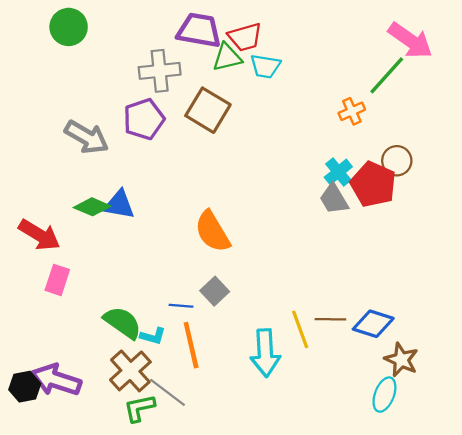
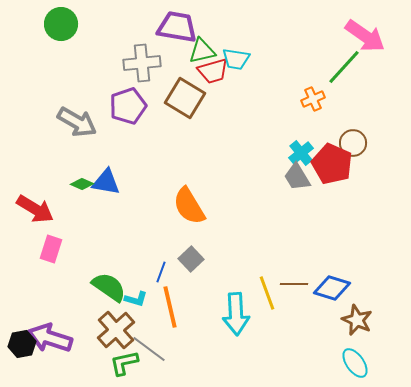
red trapezoid: (245, 37) -> (213, 71), moved
green diamond: (92, 207) -> (82, 184), size x0.7
blue line: (181, 306) -> (161, 272), turned -75
cyan ellipse: (384, 395) -> (355, 363), moved, turned -56

